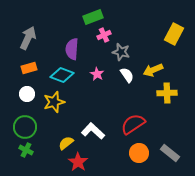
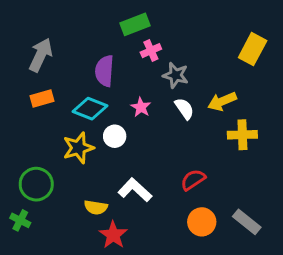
white circle: (27, 94) -> (115, 136), moved
red semicircle: (133, 124) -> (193, 180), size x0.7
yellow semicircle: (66, 143) -> (96, 207), turned -133
green cross: (26, 150) -> (20, 220), moved

